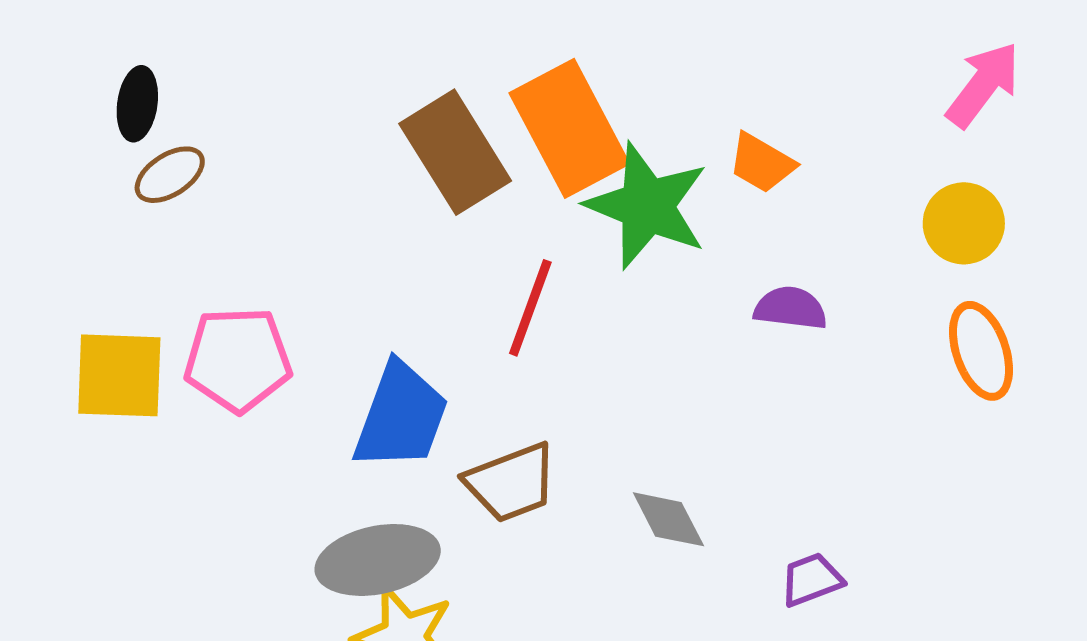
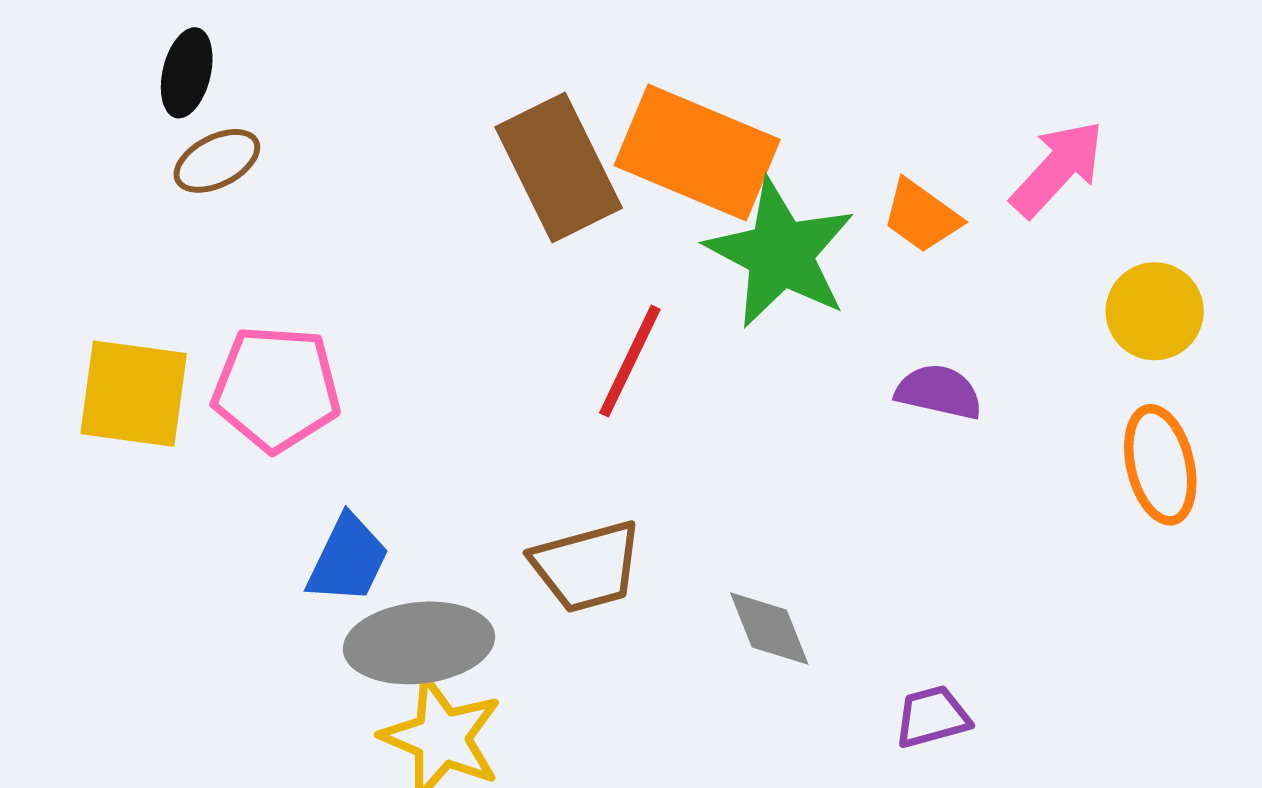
pink arrow: (983, 85) -> (1057, 169), moved
orange rectangle: (569, 128) -> (697, 152), turned -45
blue trapezoid: (401, 416) -> (348, 559), moved, size x0.7

